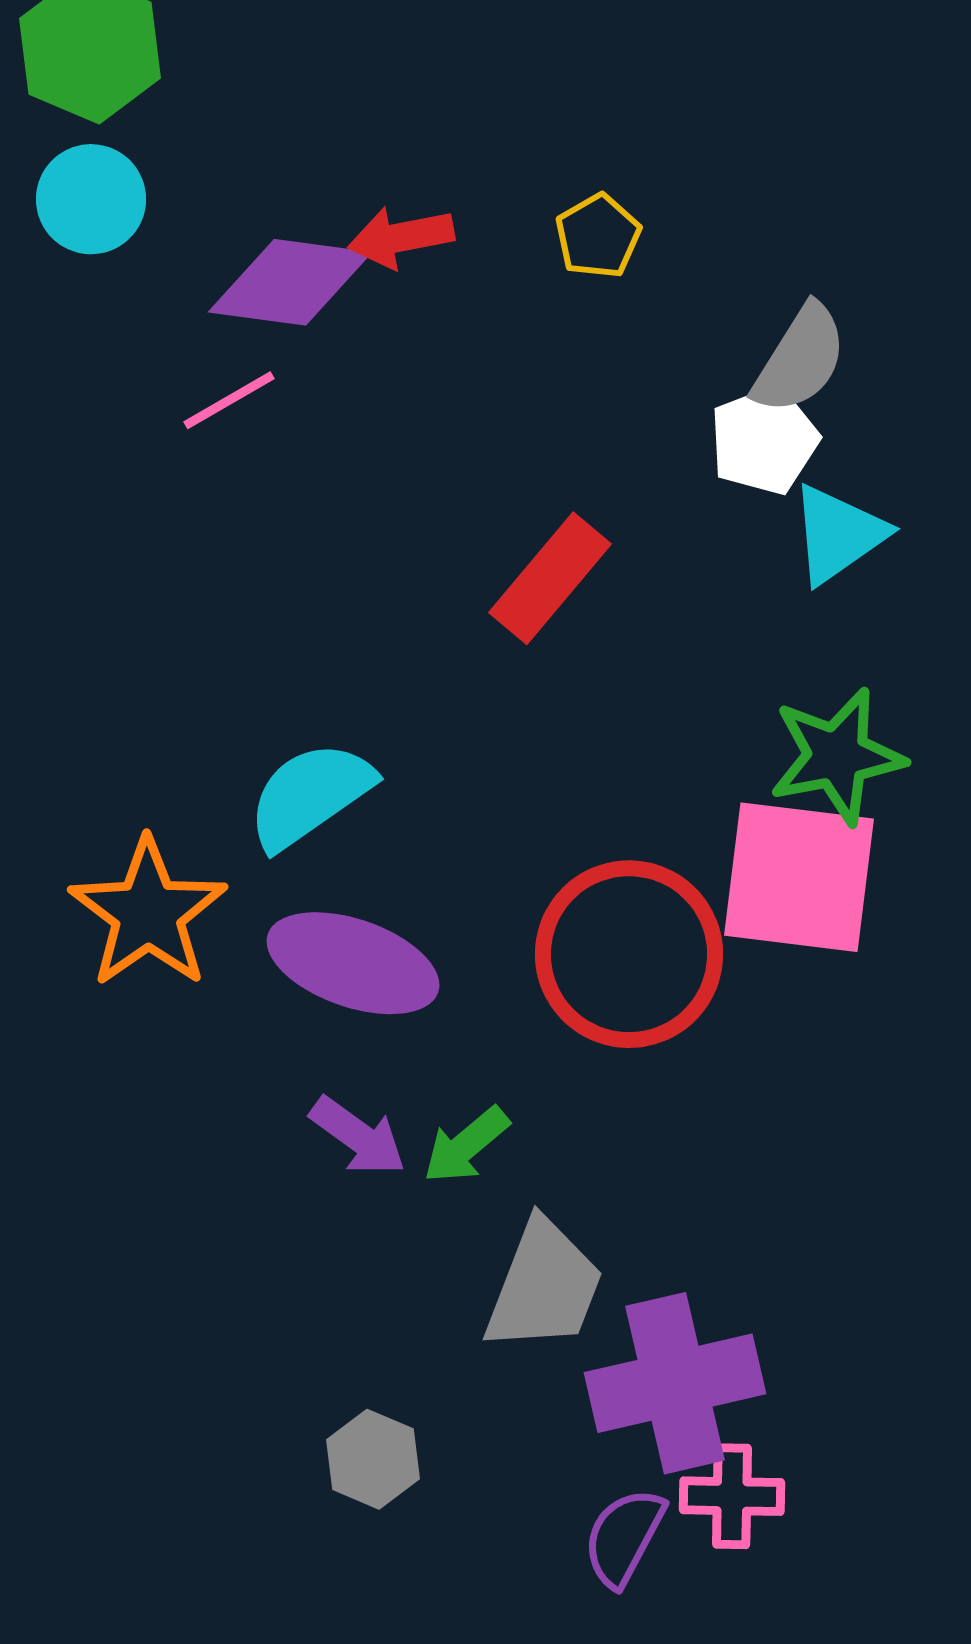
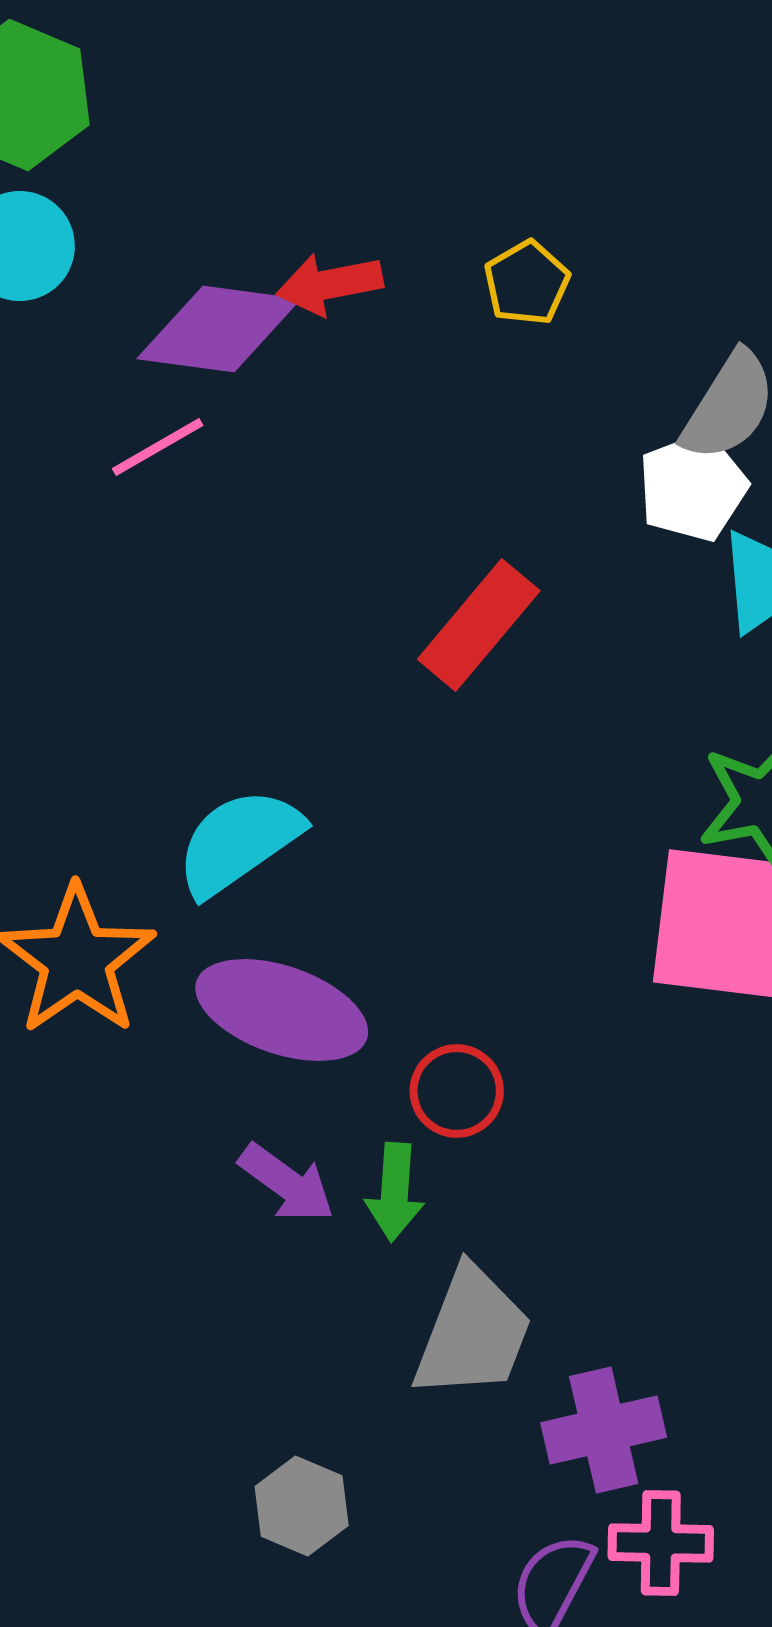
red circle: (629, 954) -> (457, 1091), moved, size x0.5
green arrow: (466, 1145) -> (395, 1192), turned -46
purple cross: (675, 1383) -> (604, 1430), size x0.7

